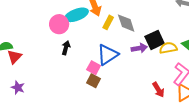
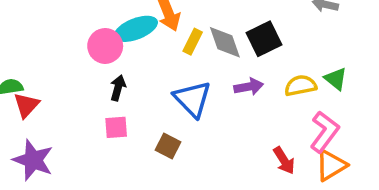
black square: (155, 40) -> (264, 39), moved
blue triangle: (108, 55) -> (192, 99), turned -40
pink square: (94, 68) -> (116, 127), moved, turned -32
purple star: (18, 88) -> (33, 160), size x1.6

